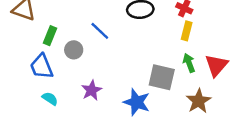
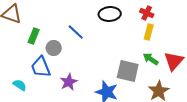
green arrow: (189, 63) -> (151, 59), turned -35
blue trapezoid: (42, 67) -> (41, 67), moved
cyan semicircle: (50, 99) -> (20, 85), moved

